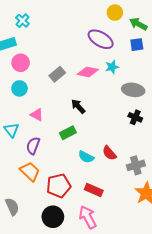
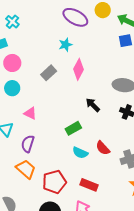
purple ellipse: (101, 39) -> (75, 17), moved
cyan star: (112, 67) -> (65, 45), moved
pink diamond: (88, 72) -> (78, 69), turned -70
black arrow: (78, 106) -> (93, 105), moved
green rectangle: (68, 133) -> (73, 128), moved

